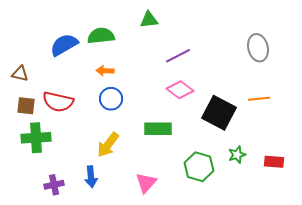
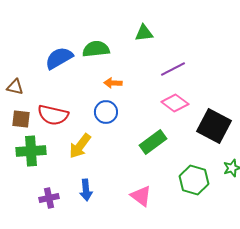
orange arrow: (105, 71) -> (113, 83), moved
green rectangle: (158, 129) -> (153, 142), turned -36
yellow arrow: (108, 145) -> (80, 146), moved
pink triangle: (146, 183) -> (141, 196), turned -35

